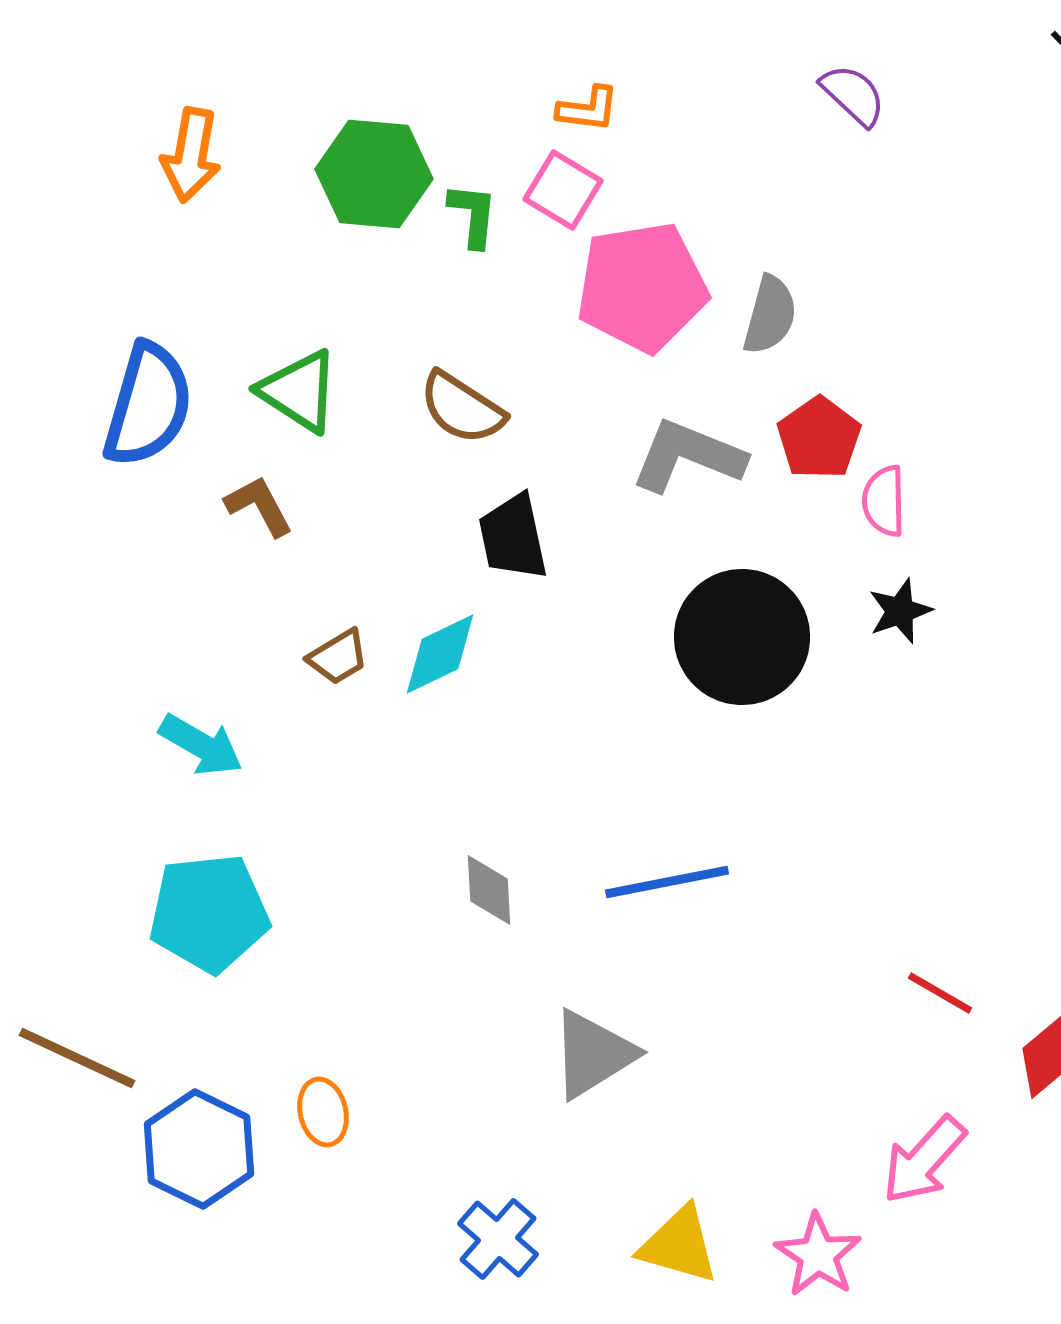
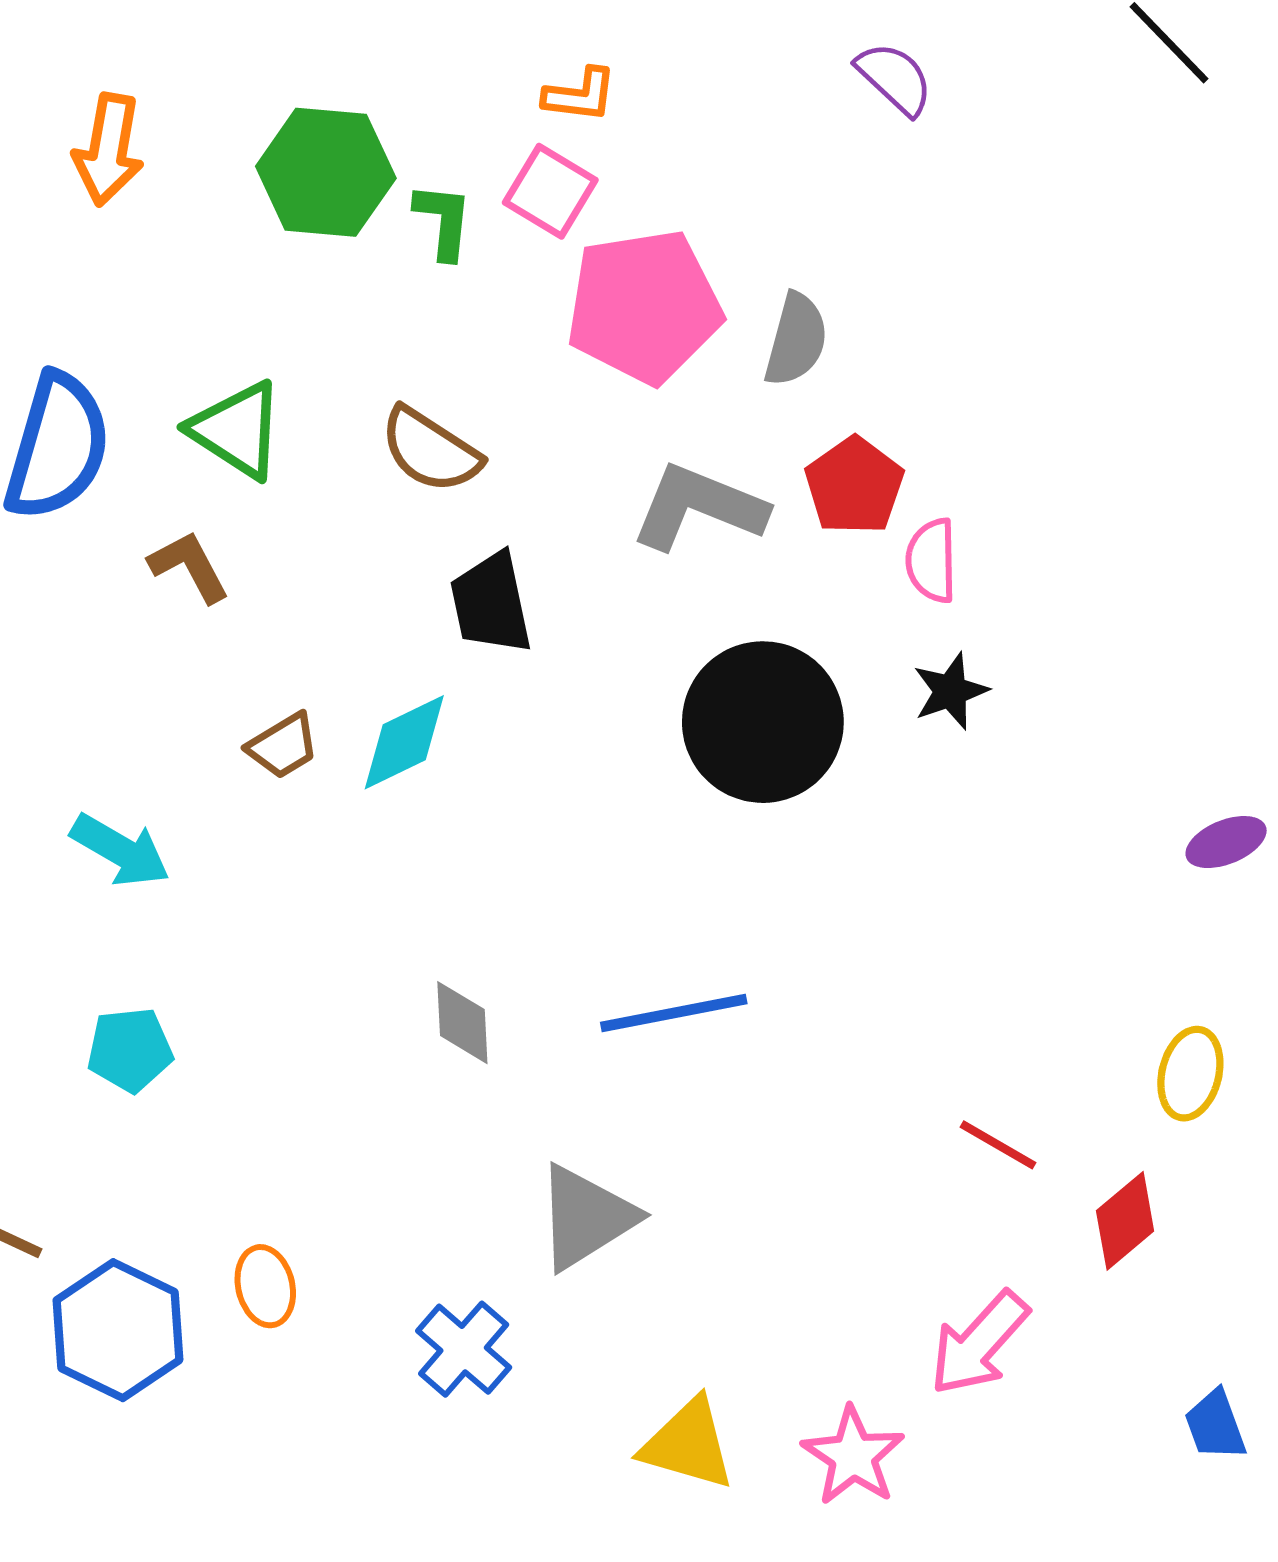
cyan pentagon: (209, 913) -> (130, 1050), size x0.6
blue cross: (498, 1239) -> (464, 1349), moved

